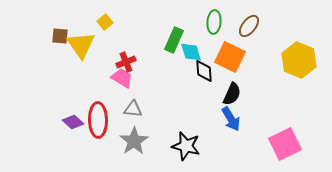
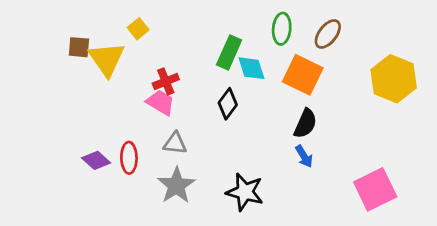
black diamond: (204, 71) -> (228, 104), moved, turned 40
blue arrow: (231, 119) -> (304, 156), size x0.7
red ellipse: (98, 120) -> (129, 158), size x0.7

